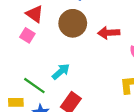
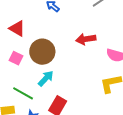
brown circle: (73, 23) -> (42, 52), moved
pink square: (27, 35) -> (16, 58), moved

